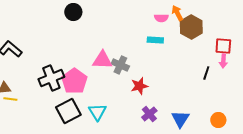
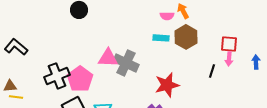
brown hexagon: (191, 27) -> (186, 37), moved
gray cross: (120, 65) -> (126, 63), size x1.4
red star: (139, 86) -> (167, 85), moved, size x1.4

